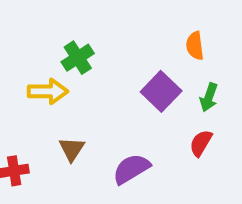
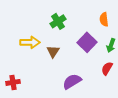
green cross: (78, 58) -> (58, 21), moved
brown triangle: (72, 149) -> (53, 51), moved

